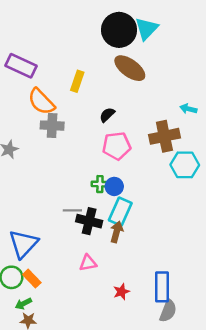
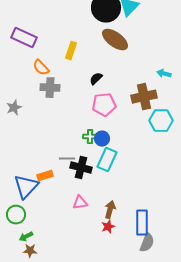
orange semicircle: (41, 102) -> (41, 68), size x0.7
brown arrow: (117, 232) -> (110, 210), moved
orange rectangle: (32, 279) -> (45, 176), moved, turned -63

